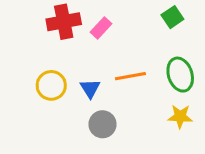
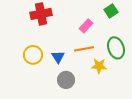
pink rectangle: (101, 28) -> (86, 26), moved
yellow star: (180, 117) -> (99, 66), moved

